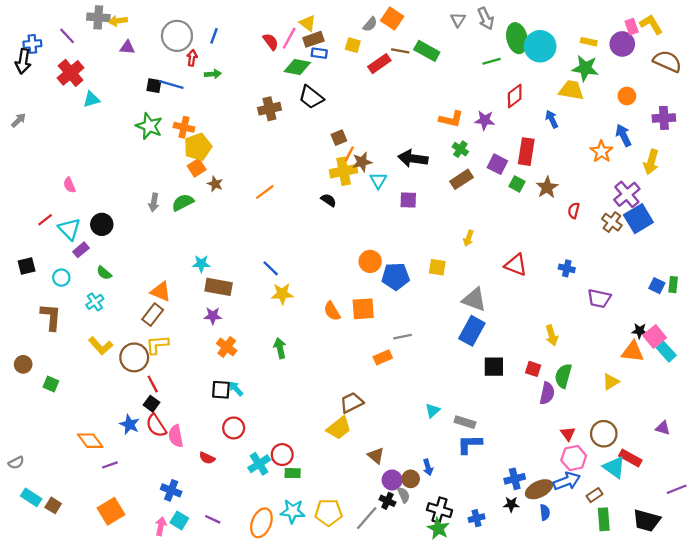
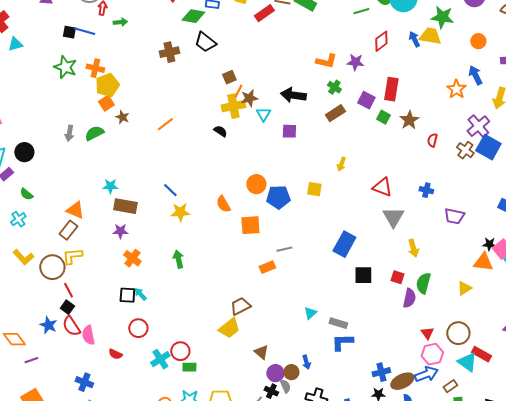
blue arrow: (552, 119) -> (414, 39), moved
blue square: (638, 219) -> (488, 147), turned -30
gray triangle: (474, 300) -> (393, 217), moved, turned 40
orange semicircle: (332, 311) -> (223, 204), moved

